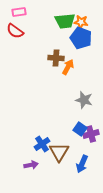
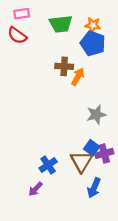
green trapezoid: (65, 21) -> (61, 24), moved
gray star: (84, 100) -> (96, 115), turned -30
brown triangle: (59, 152) -> (81, 162), moved
purple arrow: (31, 165) -> (36, 189), turned 144

